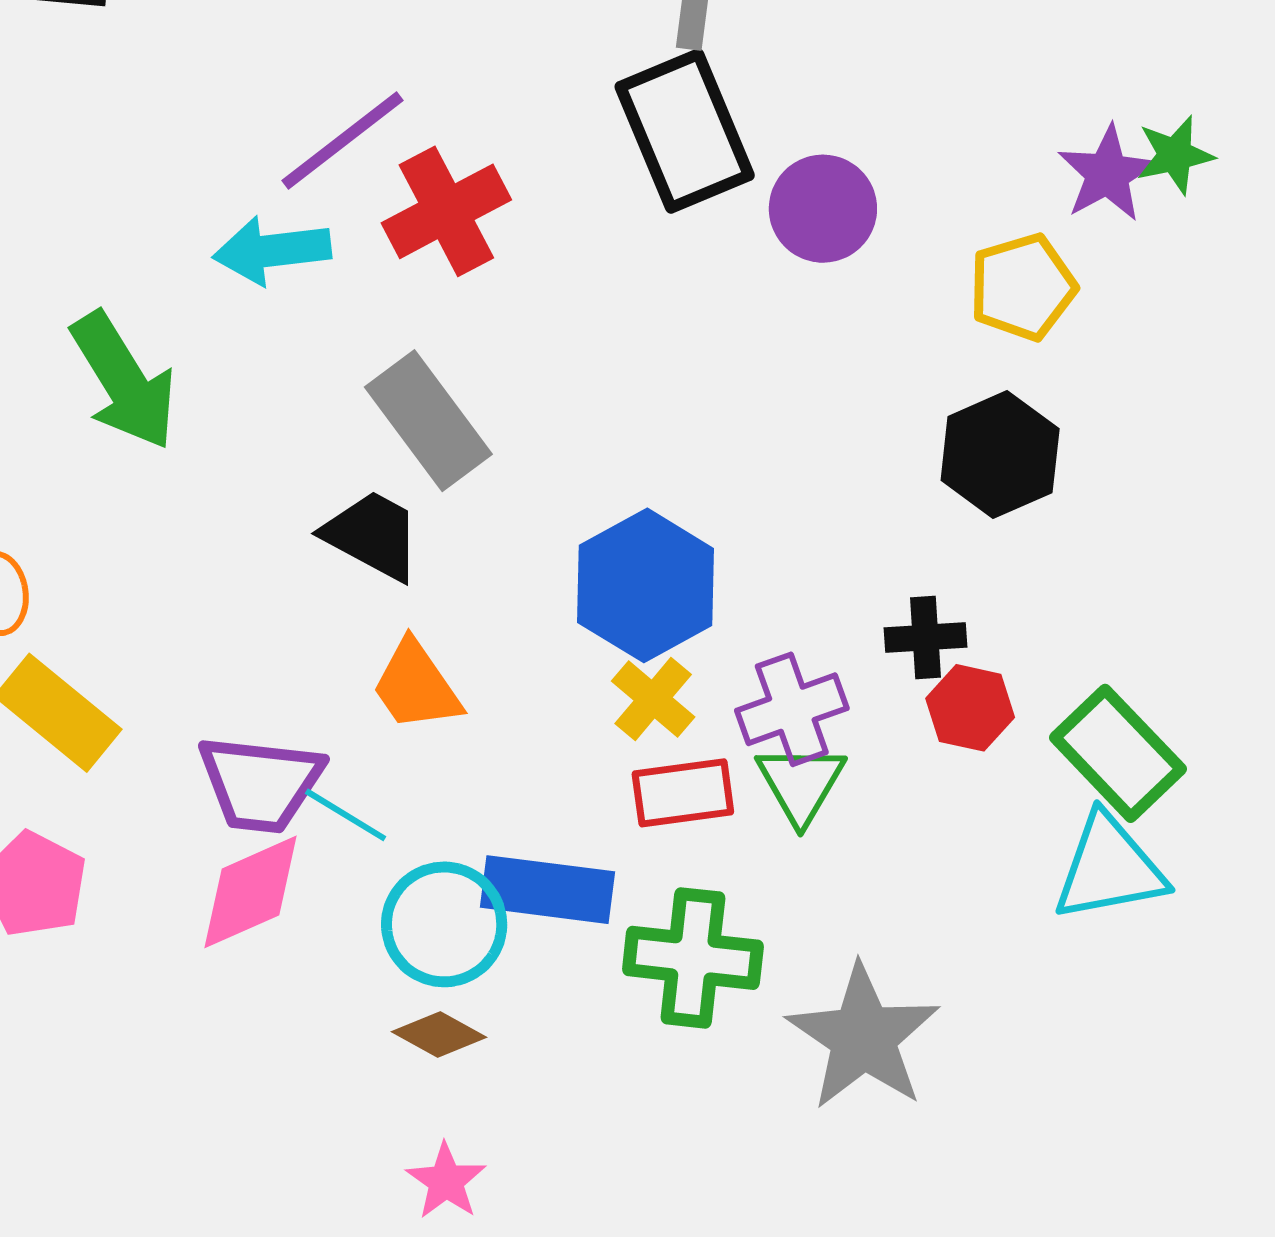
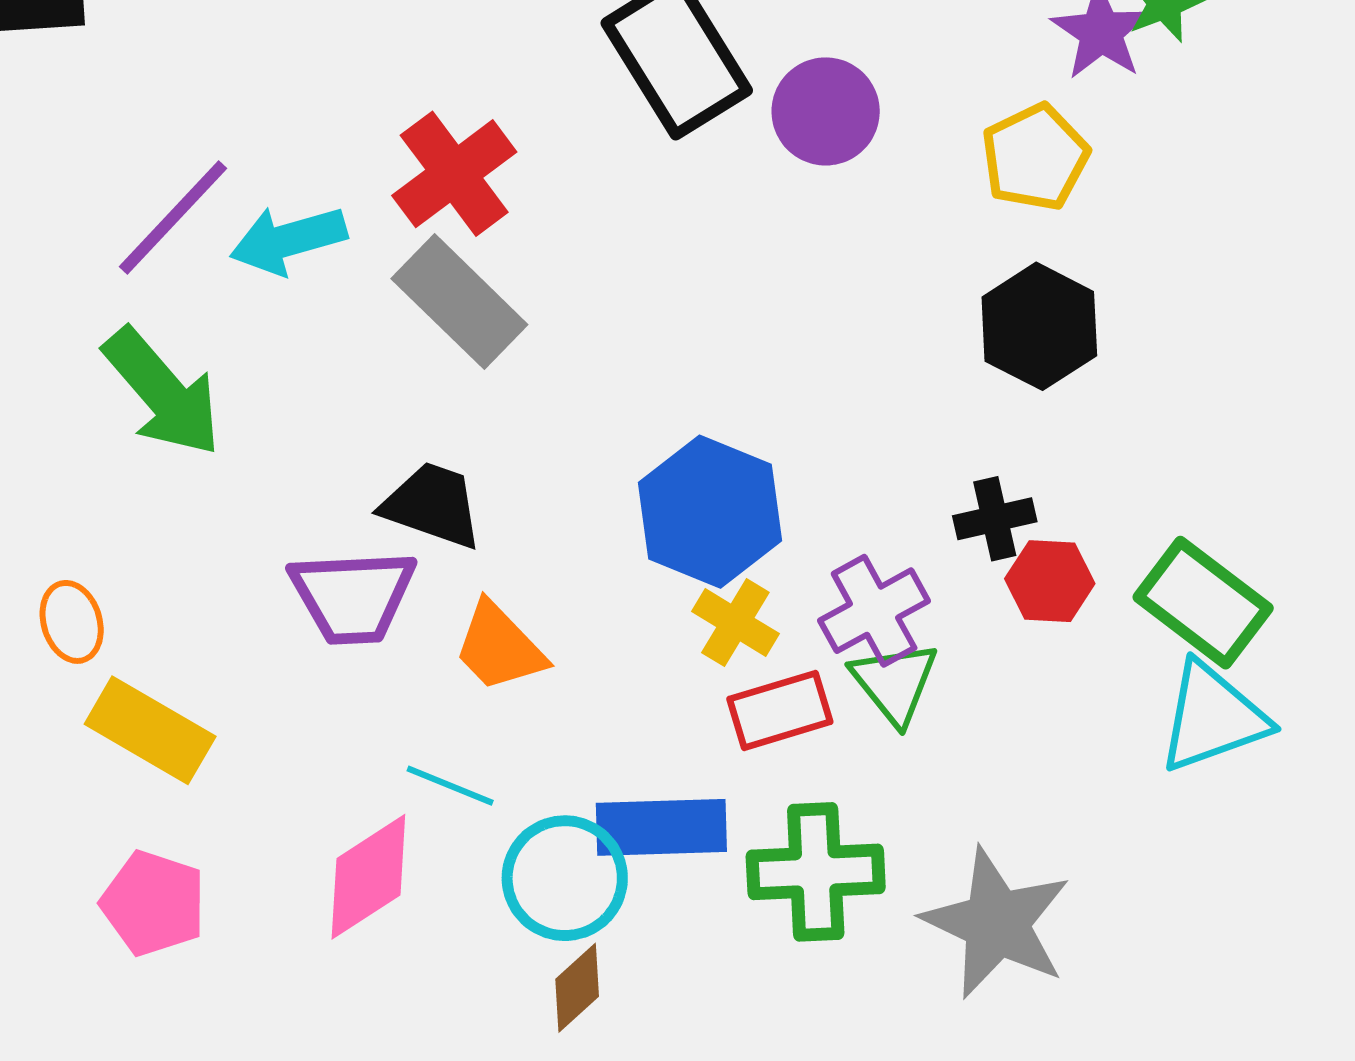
purple line: (343, 141) -> (173, 217), moved
gray rectangle: (428, 421) -> (459, 302), moved
purple trapezoid: (260, 783) -> (353, 596), moved
brown diamond: (439, 1035) -> (577, 988), turned -62

